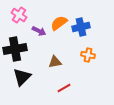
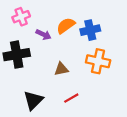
pink cross: (19, 15) -> (21, 17), turned 35
orange cross: (88, 55) -> (98, 61), size x1.5
black triangle: (22, 77) -> (33, 100), moved

